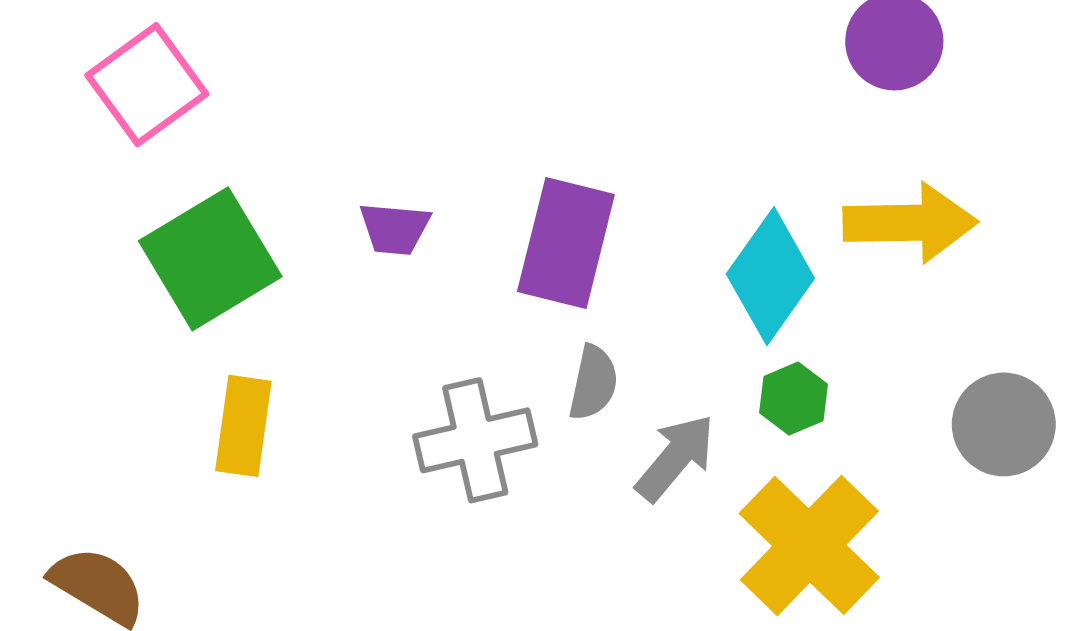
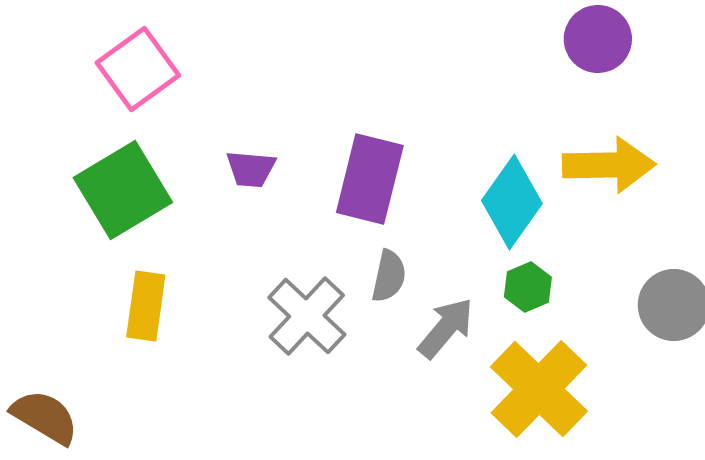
pink square: (147, 85) -> (138, 69), moved
gray cross: (475, 440) -> (307, 316), turned -34

